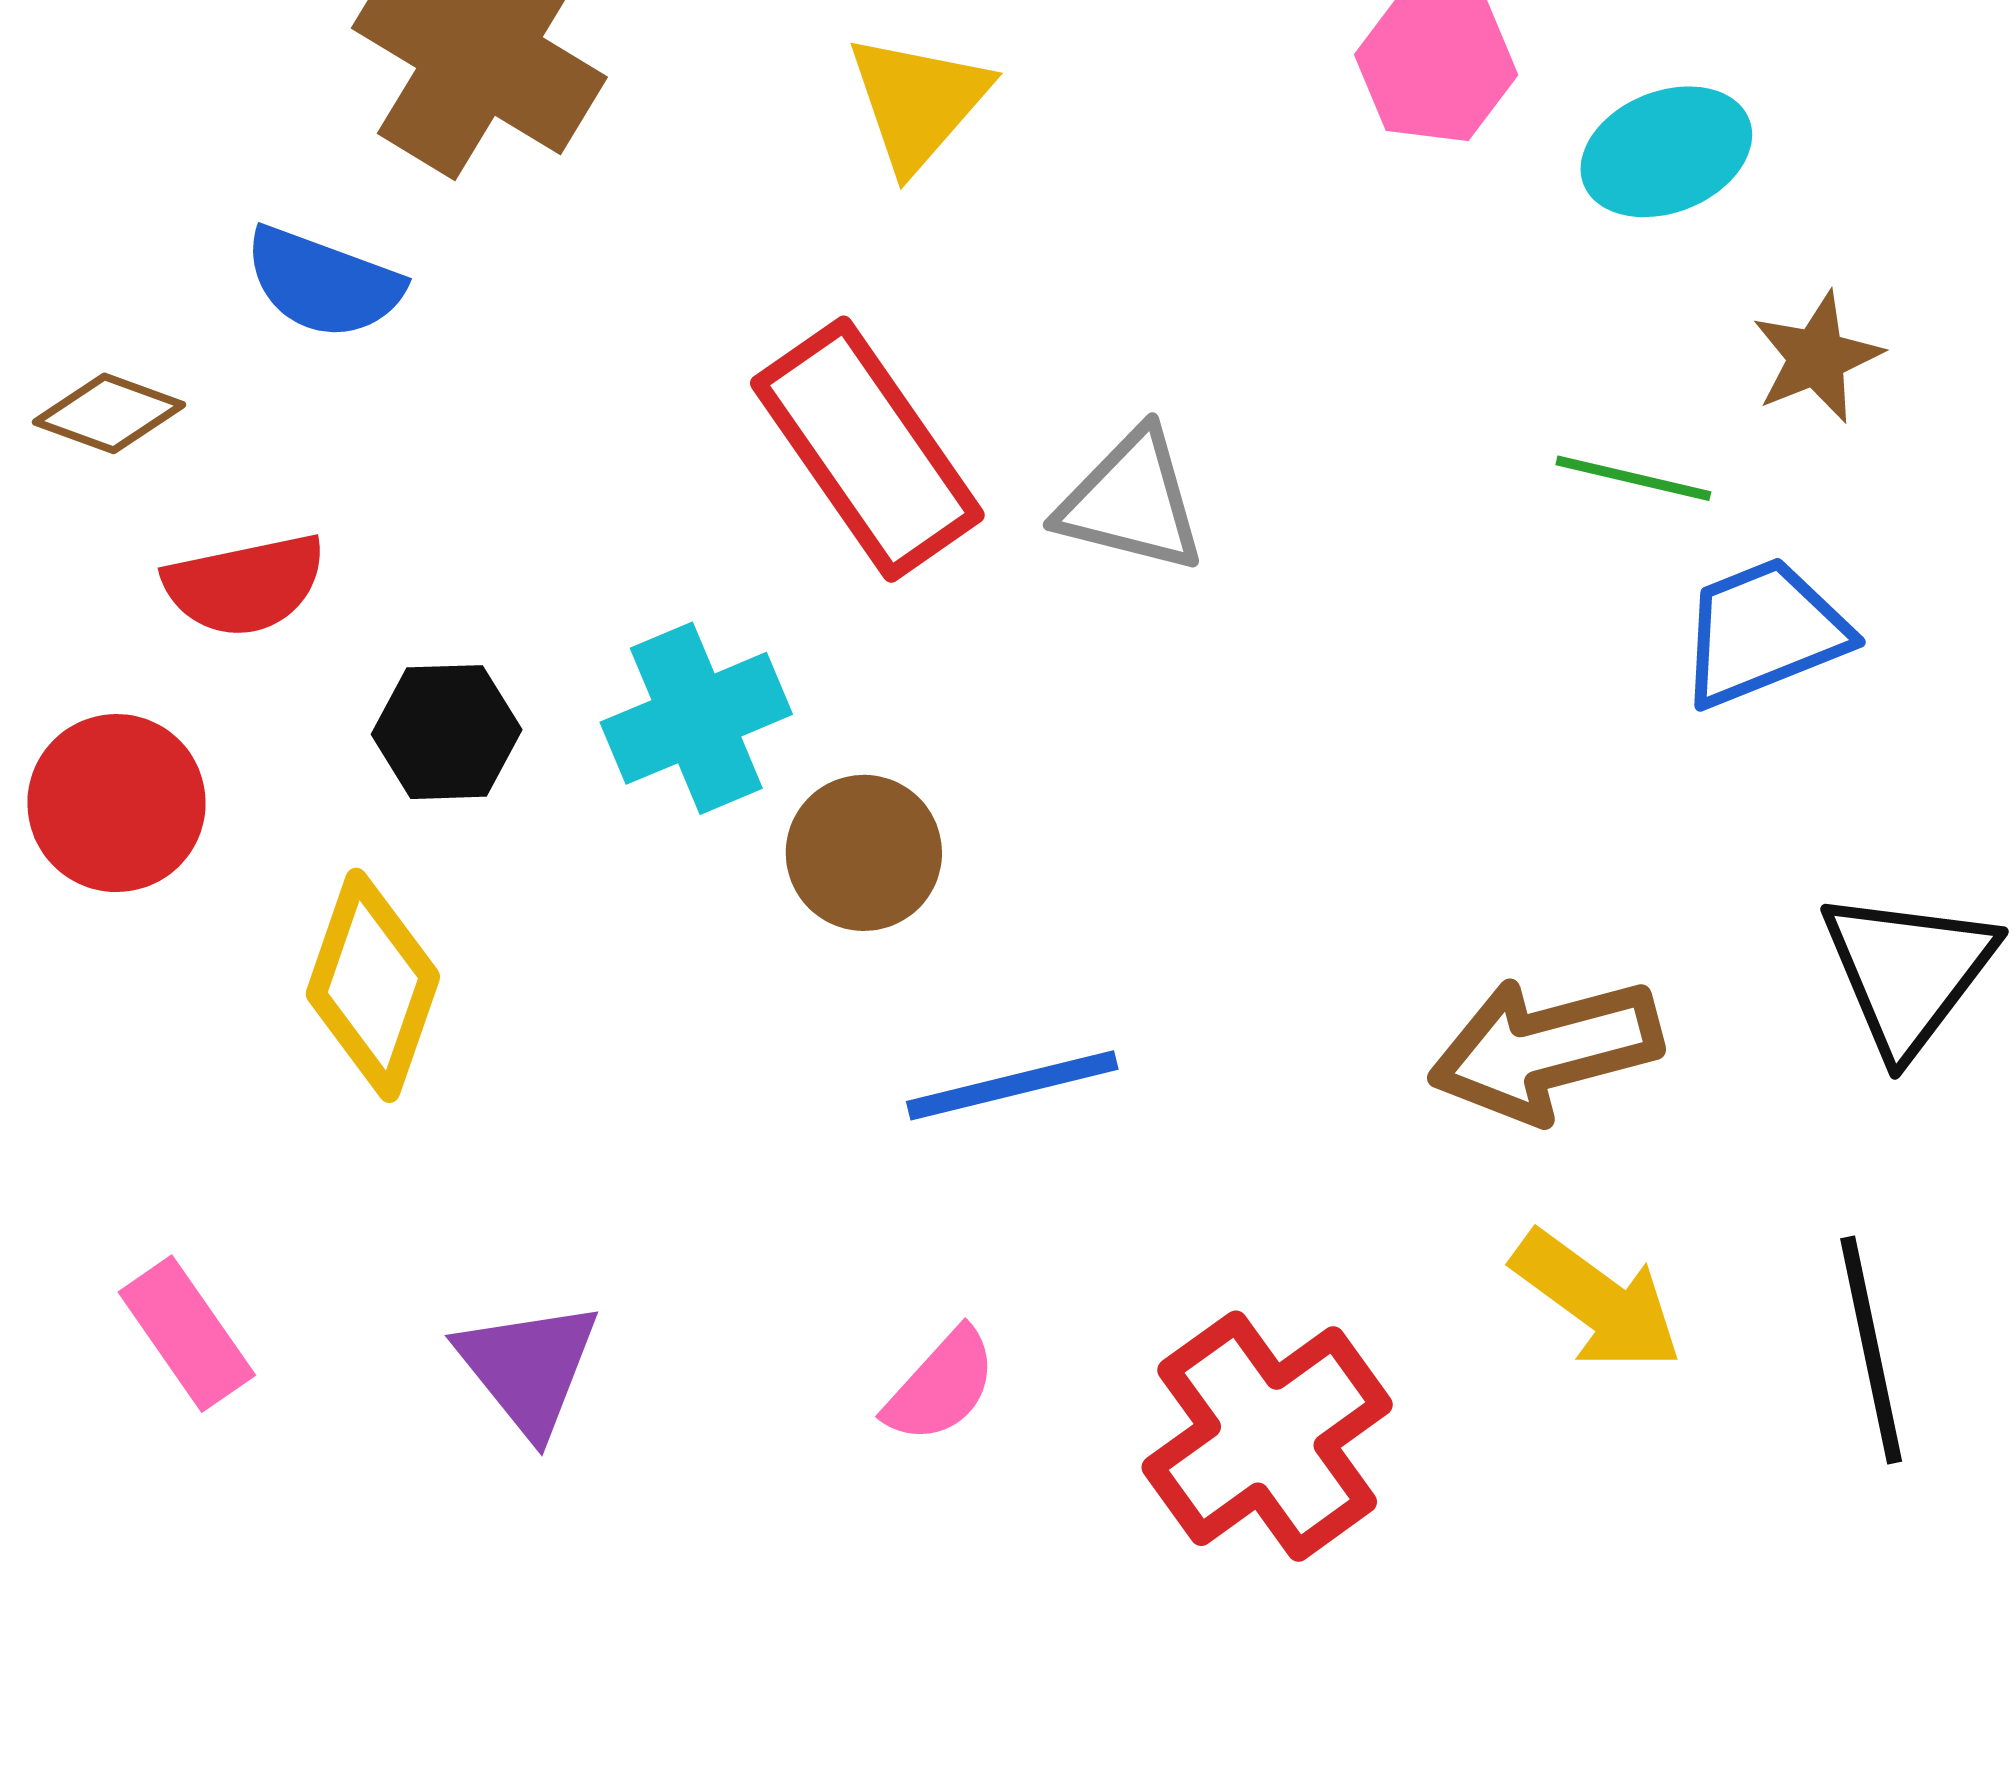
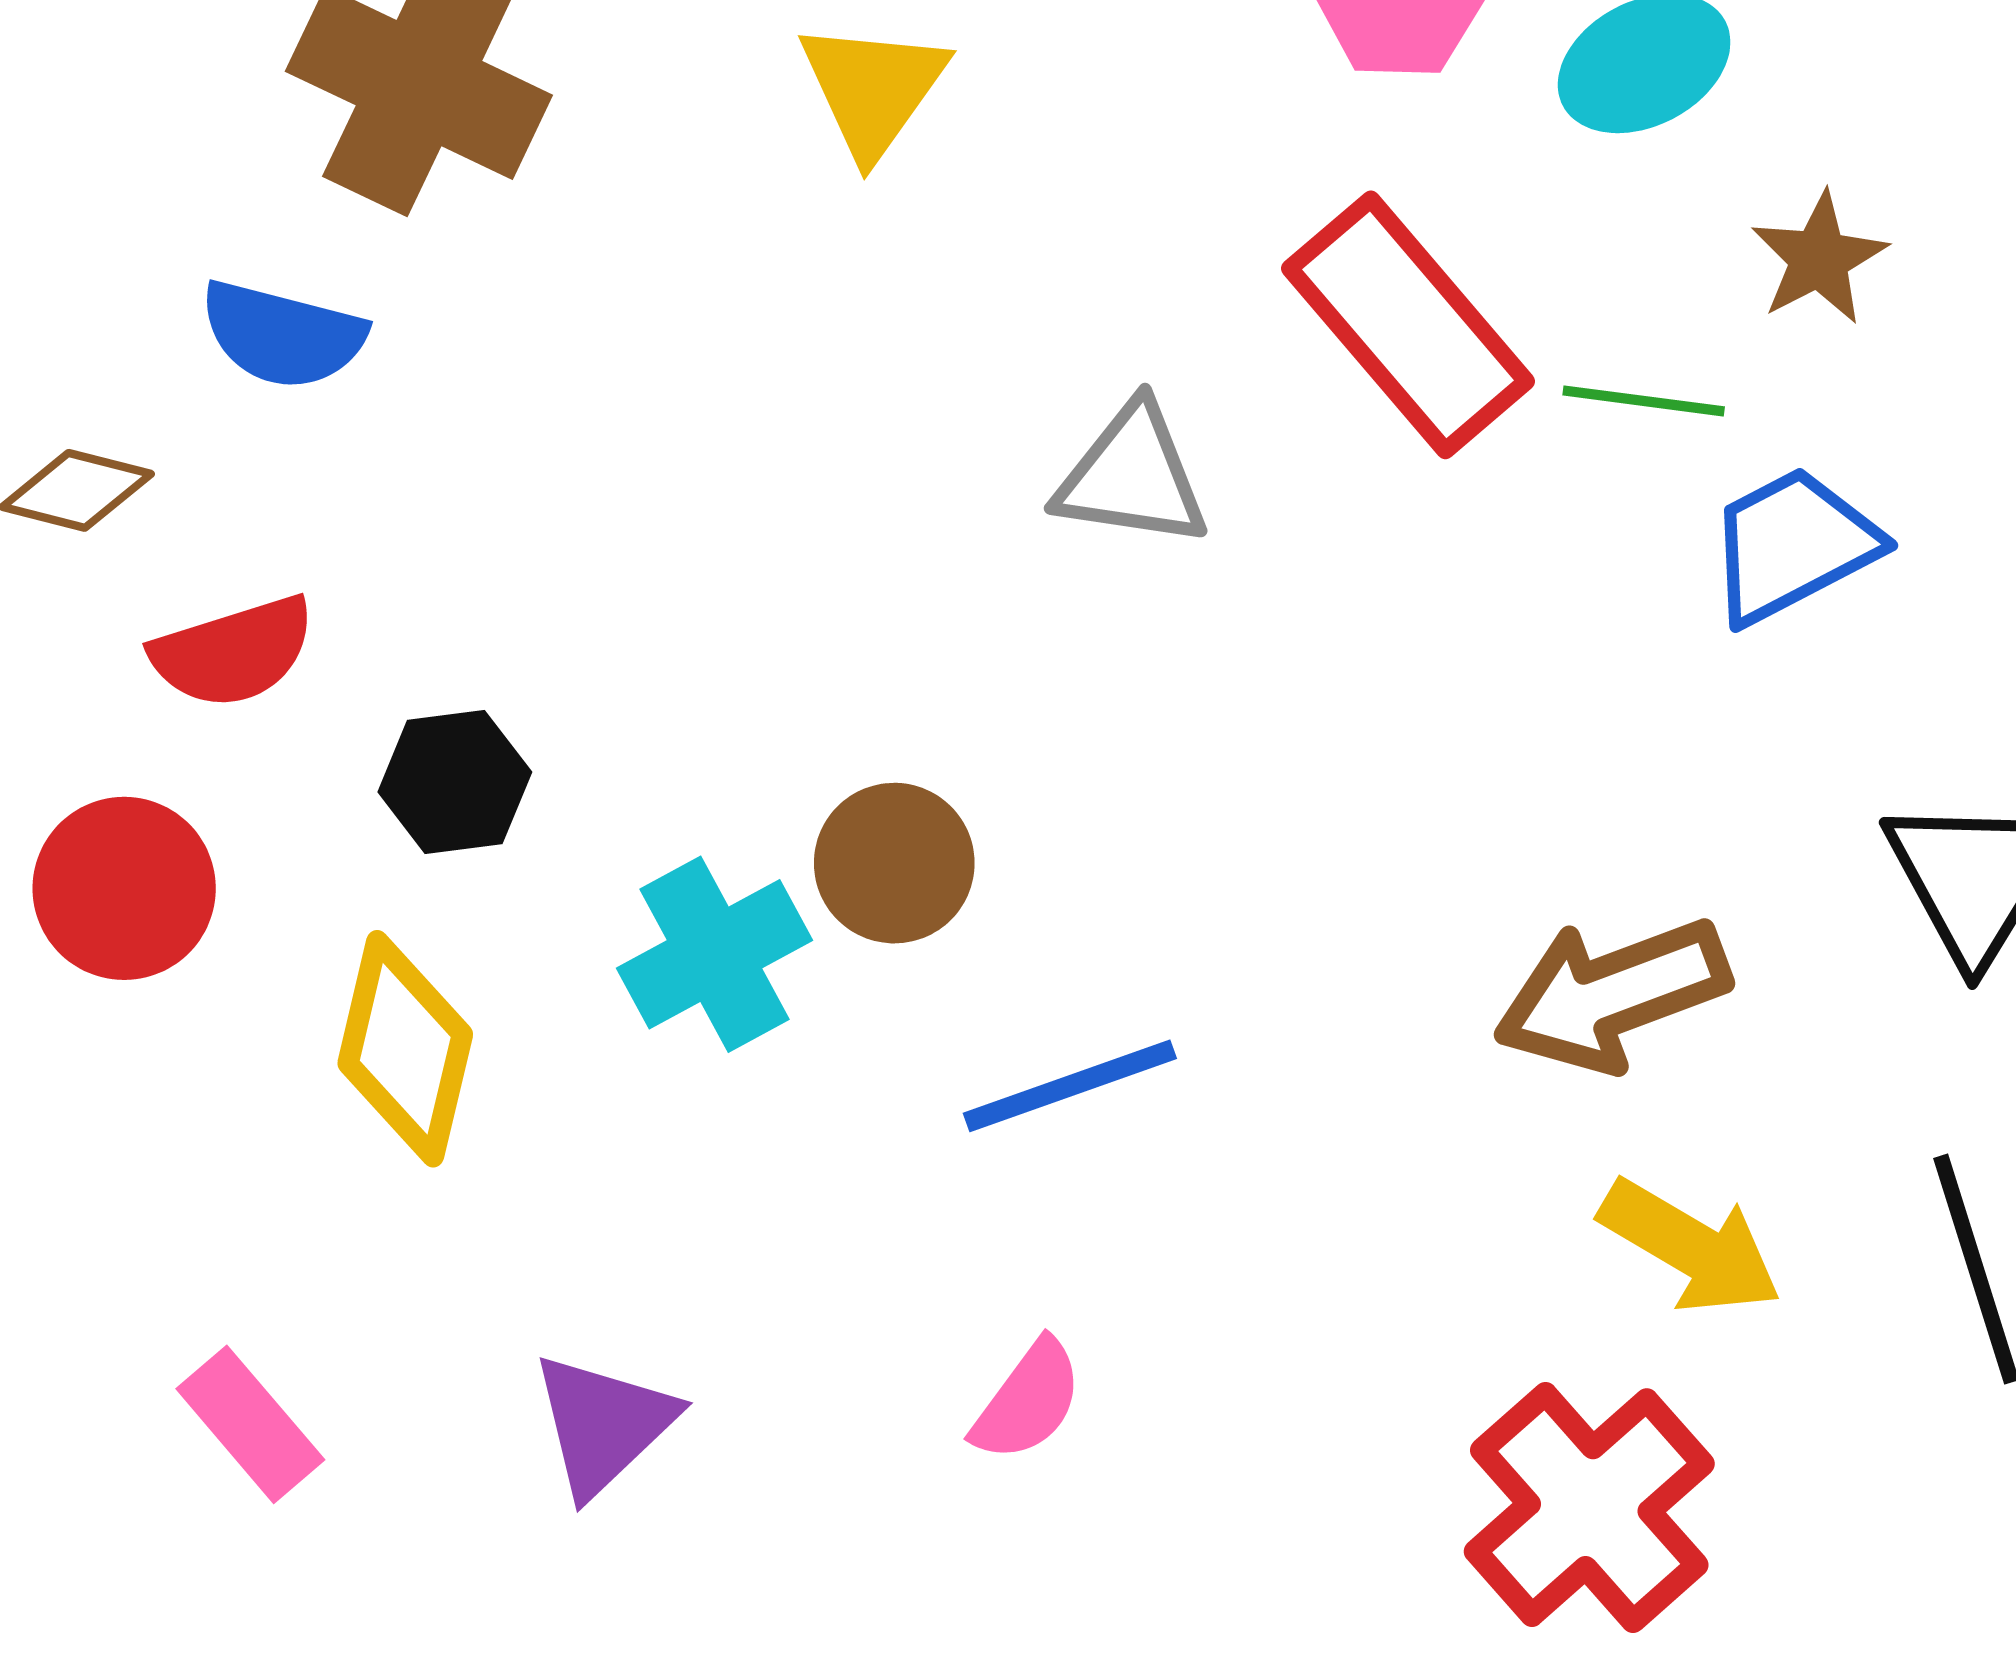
red rectangle: (867, 449) -> (1408, 325), moved
cyan cross: (696, 718) -> (714, 954), moved
purple triangle: (528, 1368) -> (603, 1424), turned 31
red cross: (1267, 1436) -> (1589, 1508), moved

